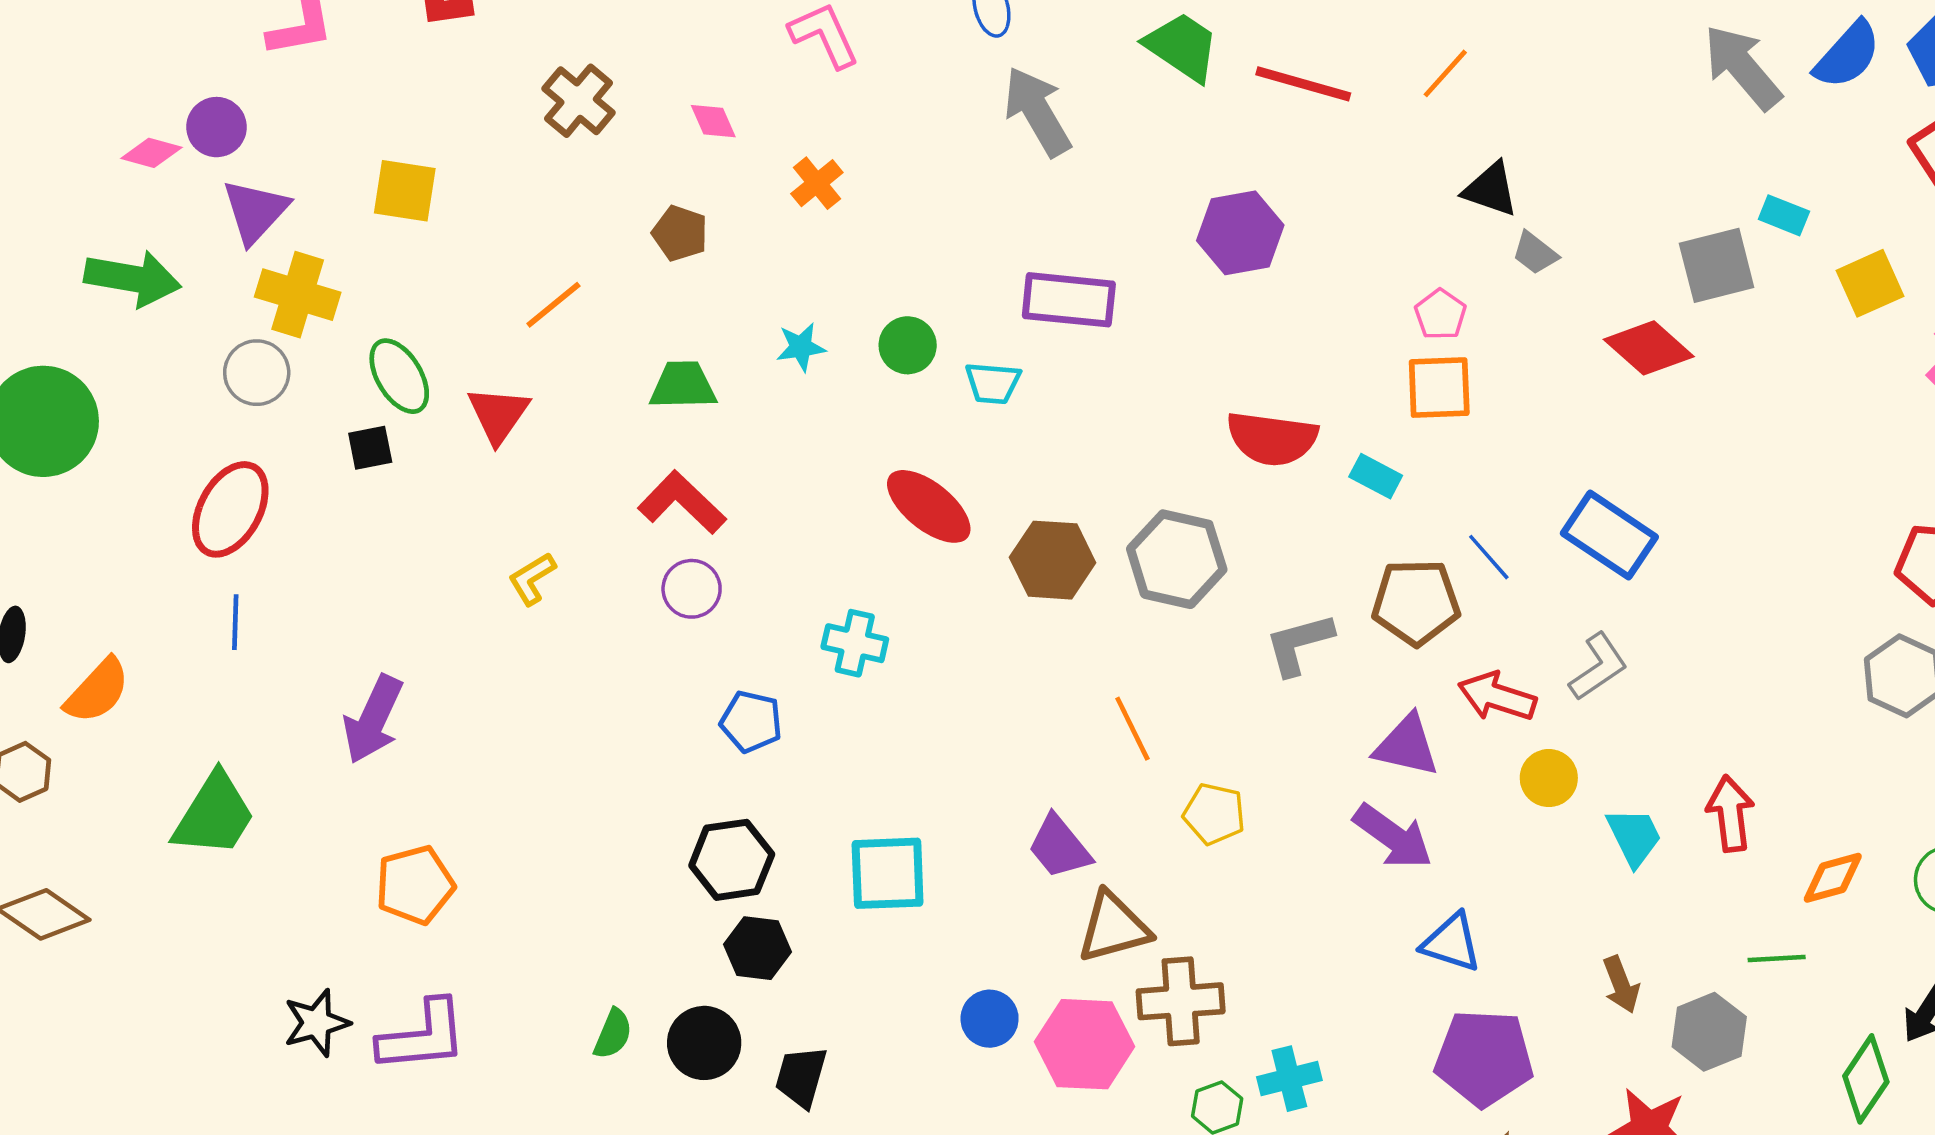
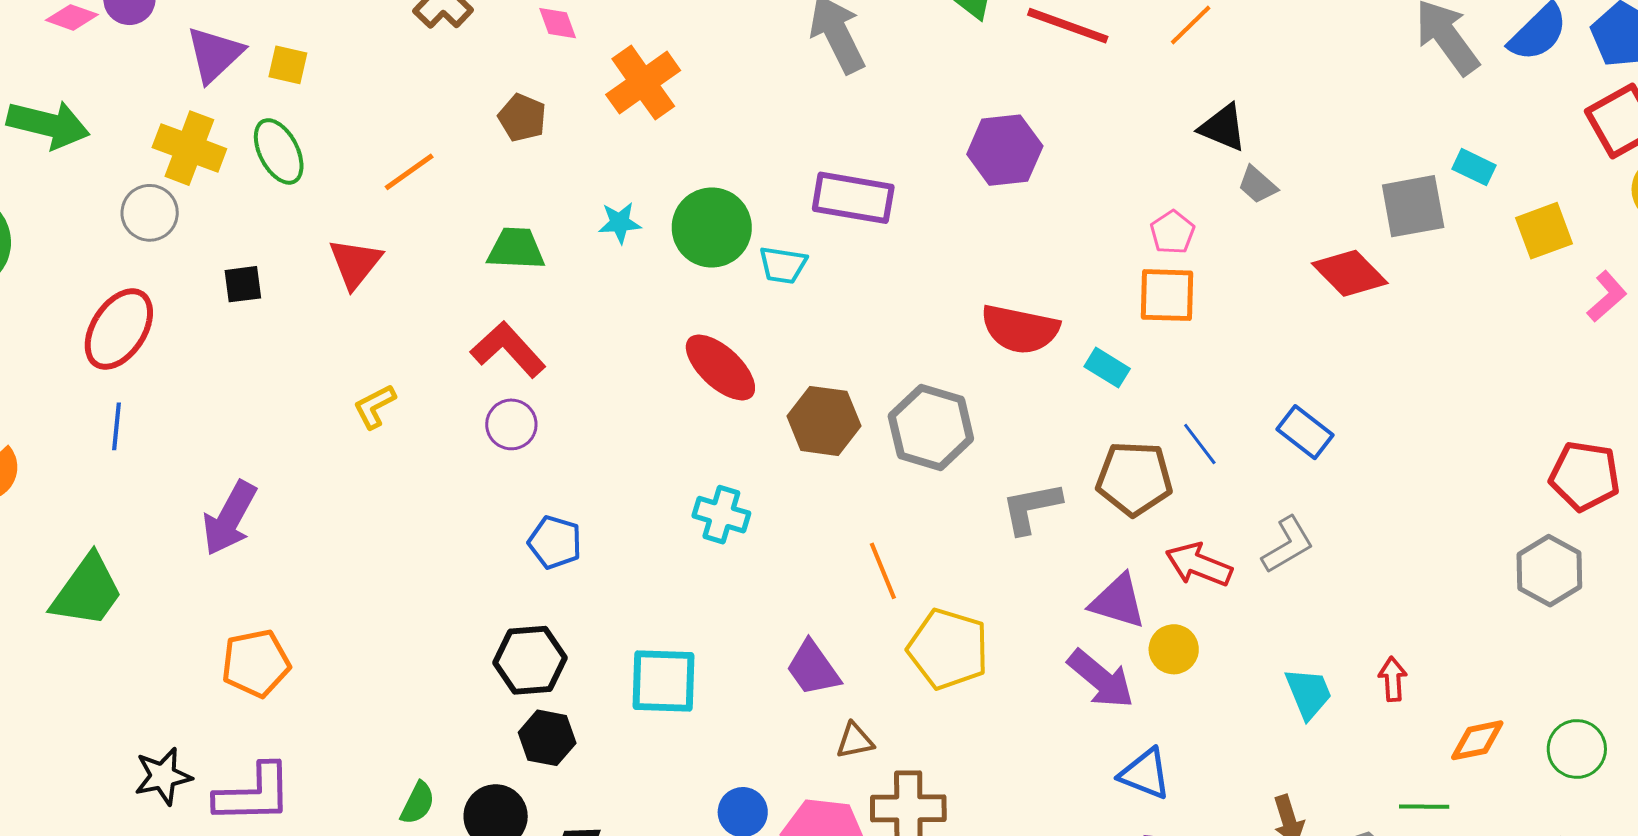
orange cross: (817, 183) -> (643, 83), size x1.6
yellow square: (405, 191) -> (288, 65), size x0.7
purple triangle: (255, 211) -> (215, 54), moved
green circle: (908, 345) -> (712, 228), size x1.6
green ellipse: (399, 376) -> (279, 151), moved
blue rectangle: (1609, 535) -> (1305, 432), size x0.7
cyan cross: (855, 643) -> (721, 515), moved
yellow circle: (1549, 778) -> (1174, 649), moved
yellow pentagon: (1214, 814) -> (948, 649), size x1.5
red arrow: (1730, 814) -> (1393, 679), size x0.7
brown triangle: (1113, 927) -> (855, 741), size x0.6

